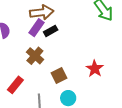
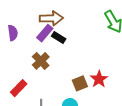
black rectangle: (51, 31) -> (59, 38), turned 56
brown square: (59, 76) -> (80, 83), moved

